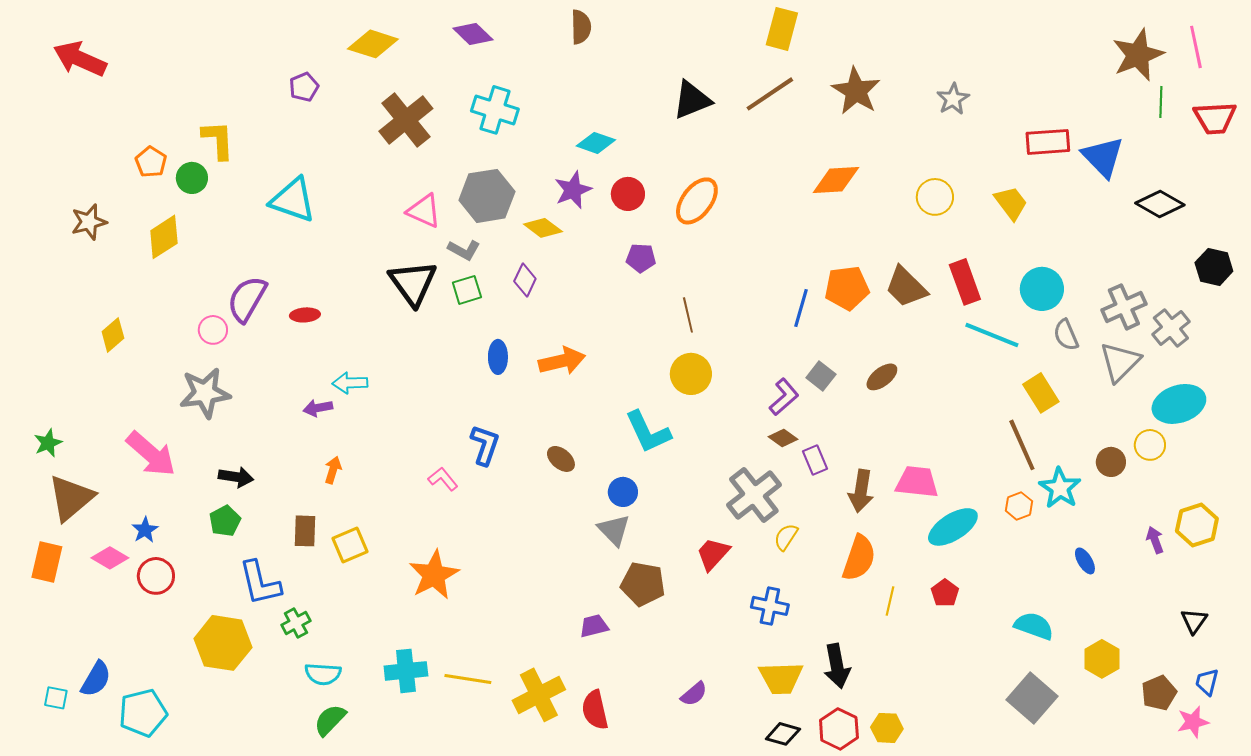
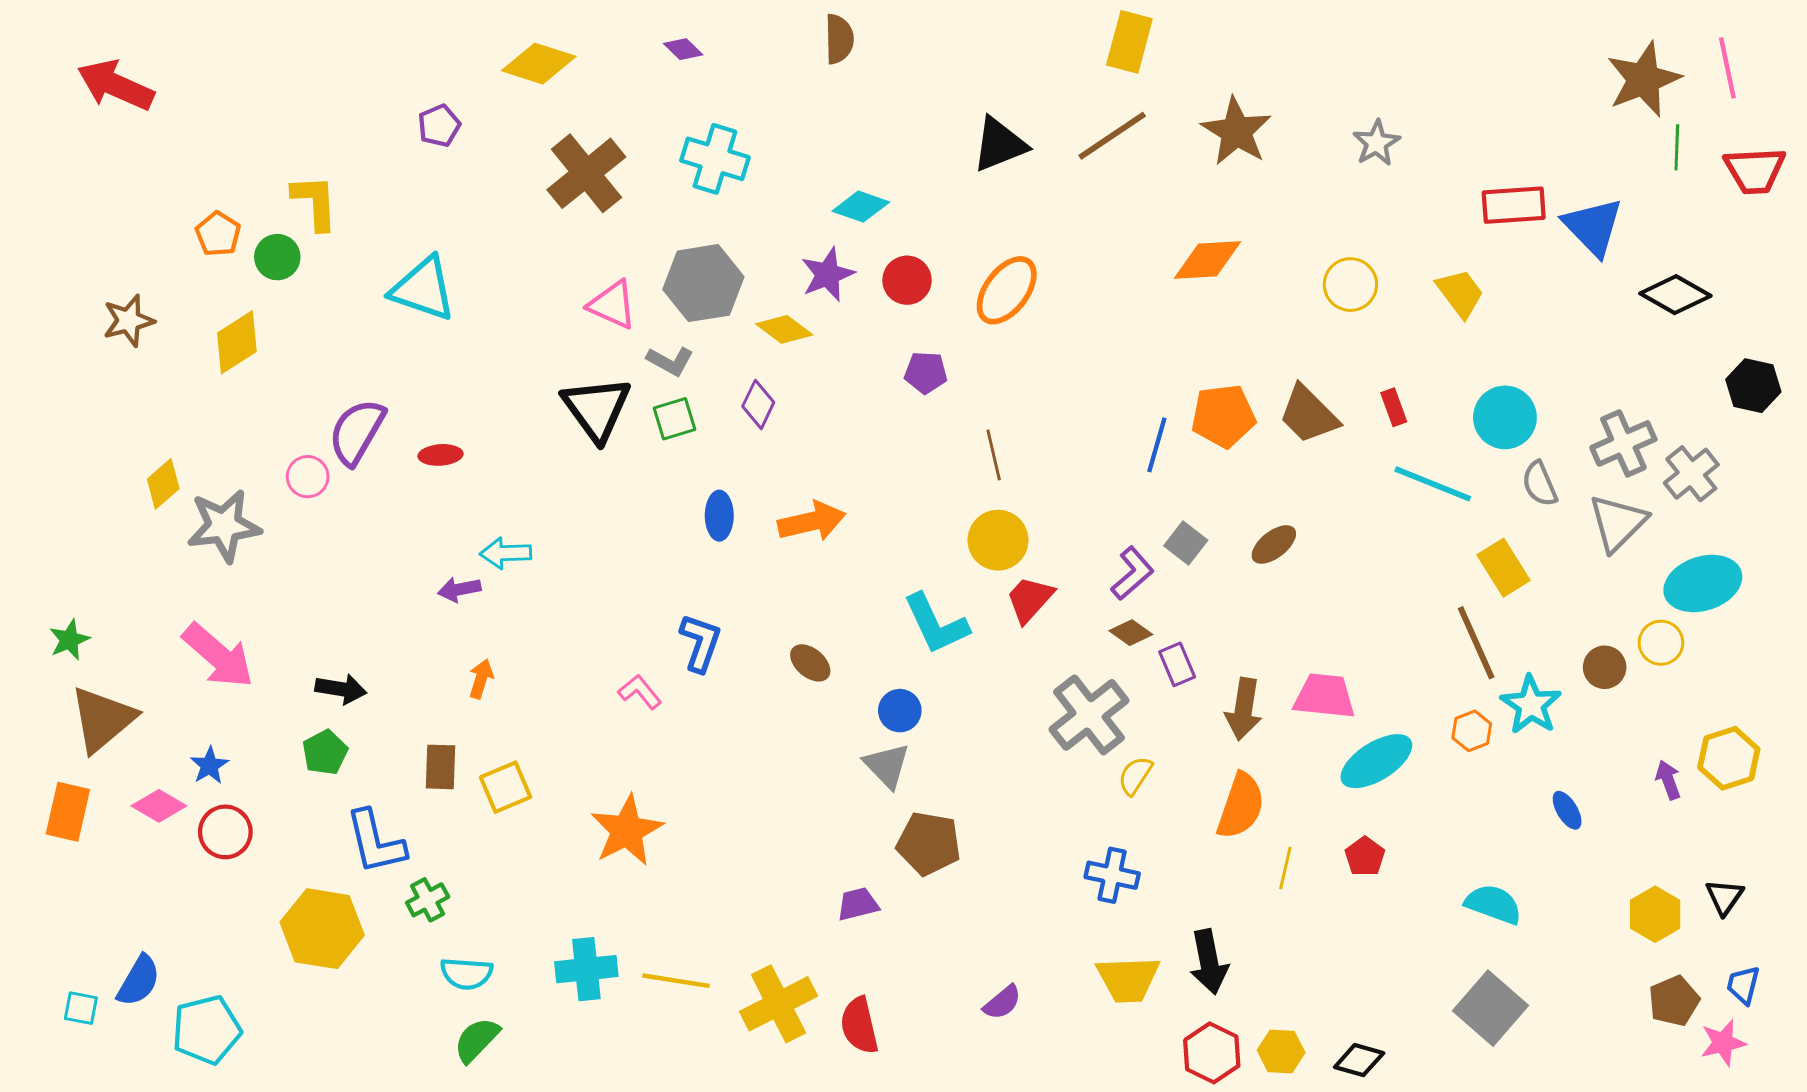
purple diamond: (473, 34) -> (683, 49), size x0.7
red rectangle: (965, 282) -> (1394, 407), size x0.6
gray star: (205, 393) -> (224, 526), moved
red trapezoid: (713, 554) -> (1030, 599), moved
yellow hexagon: (1102, 659) -> (1655, 914), moved
black diamond: (783, 734) -> (1359, 1060), moved

